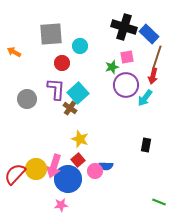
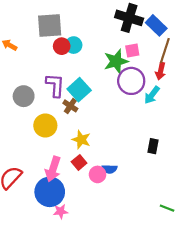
cyan circle: (80, 46) -> (74, 45), moved
red circle: (62, 63) -> (62, 46), moved
green star: (112, 67) -> (116, 61), size x1.6
yellow circle: (36, 169) -> (45, 126), moved
blue circle: (68, 179) -> (50, 192), moved

